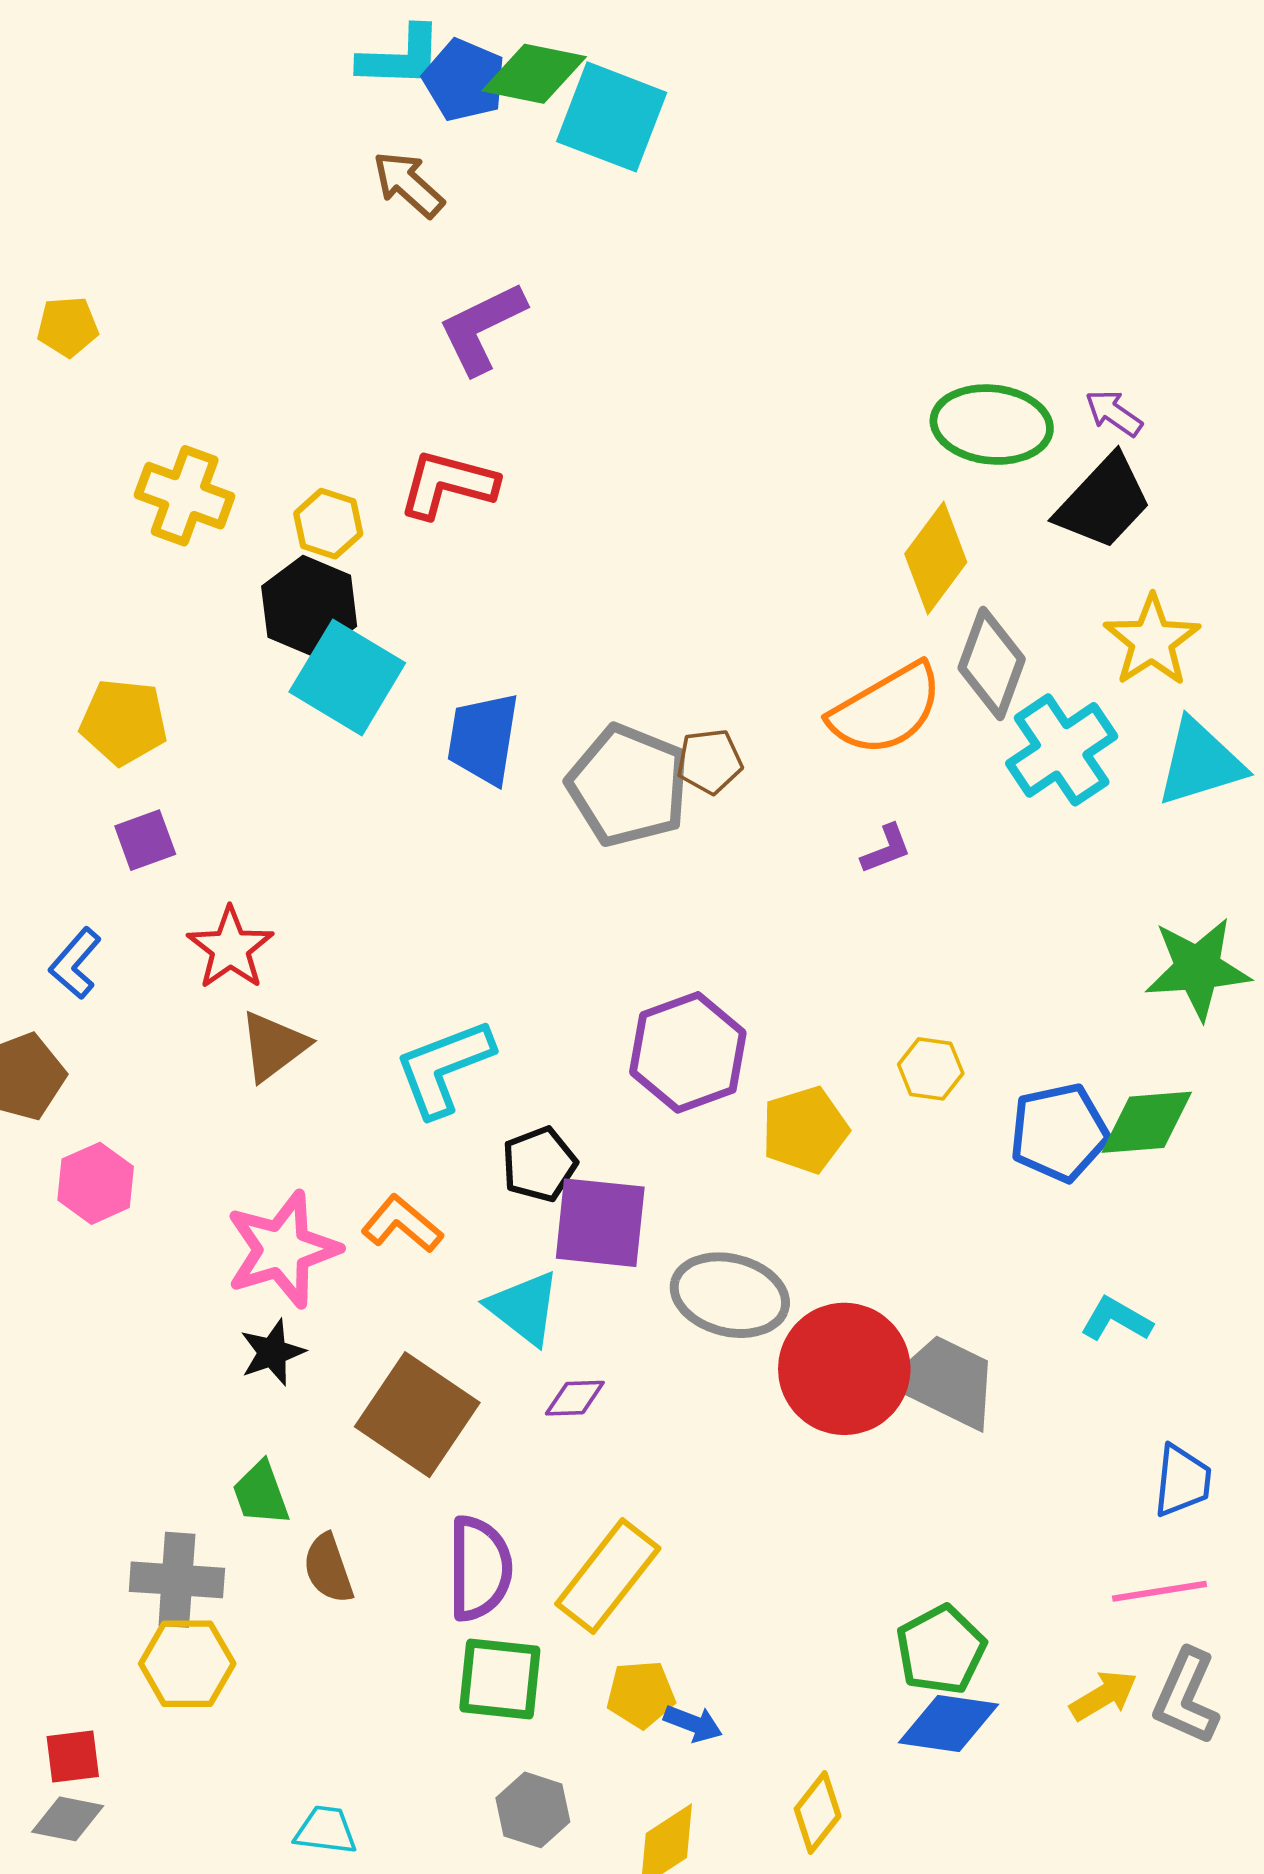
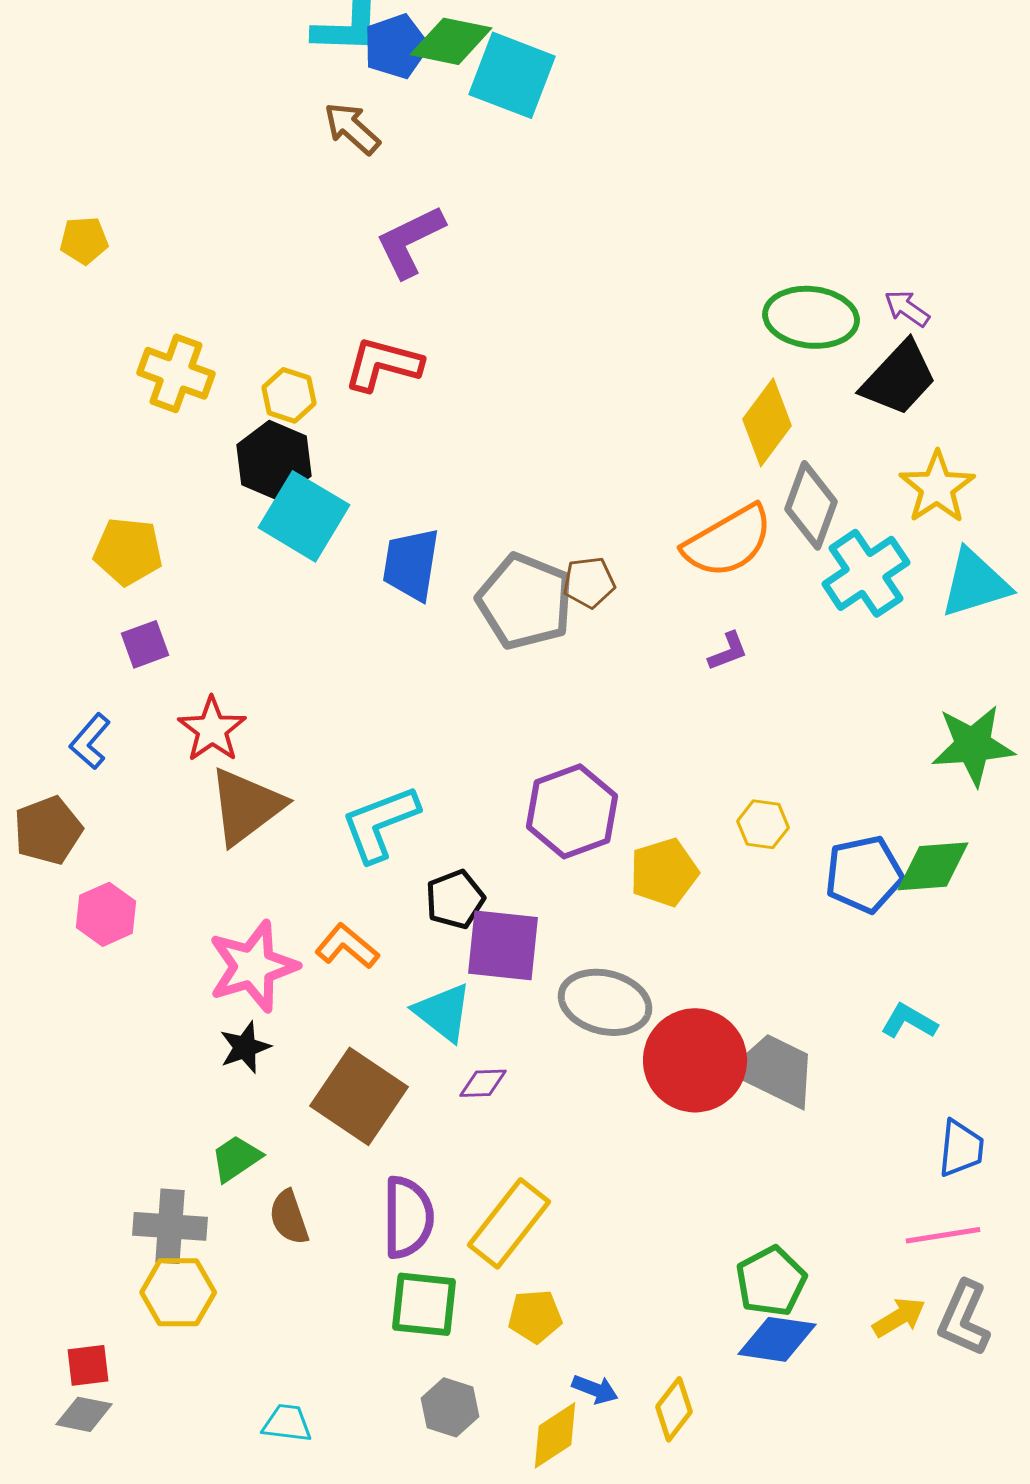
blue pentagon: (464, 80) -> (396, 46), turned 30
brown triangle: (274, 1046) -> (246, 806), size x1.4
green trapezoid: (261, 1493) -> (236, 1158), turned 76
blue arrow: (693, 1723) -> (595, 1389), moved

